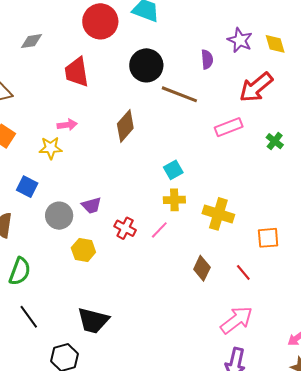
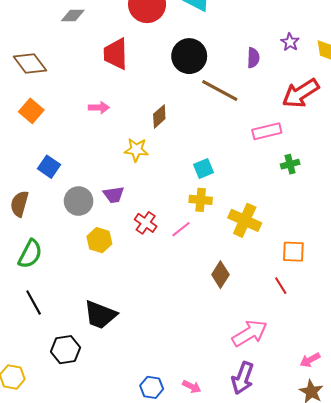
purple star: (240, 40) -> (290, 42), size x0.7
brown diamond: (125, 126) -> (159, 116), size x0.7
green cross: (275, 141) -> (290, 164), moved, turned 30
yellow star: (51, 148) -> (136, 150), moved
red line: (243, 272) -> (281, 286), moved

